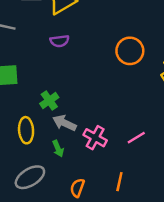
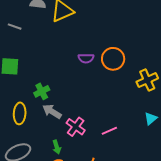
purple semicircle: (59, 41) -> (86, 58), moved
green arrow: (58, 149) -> (57, 147), moved

